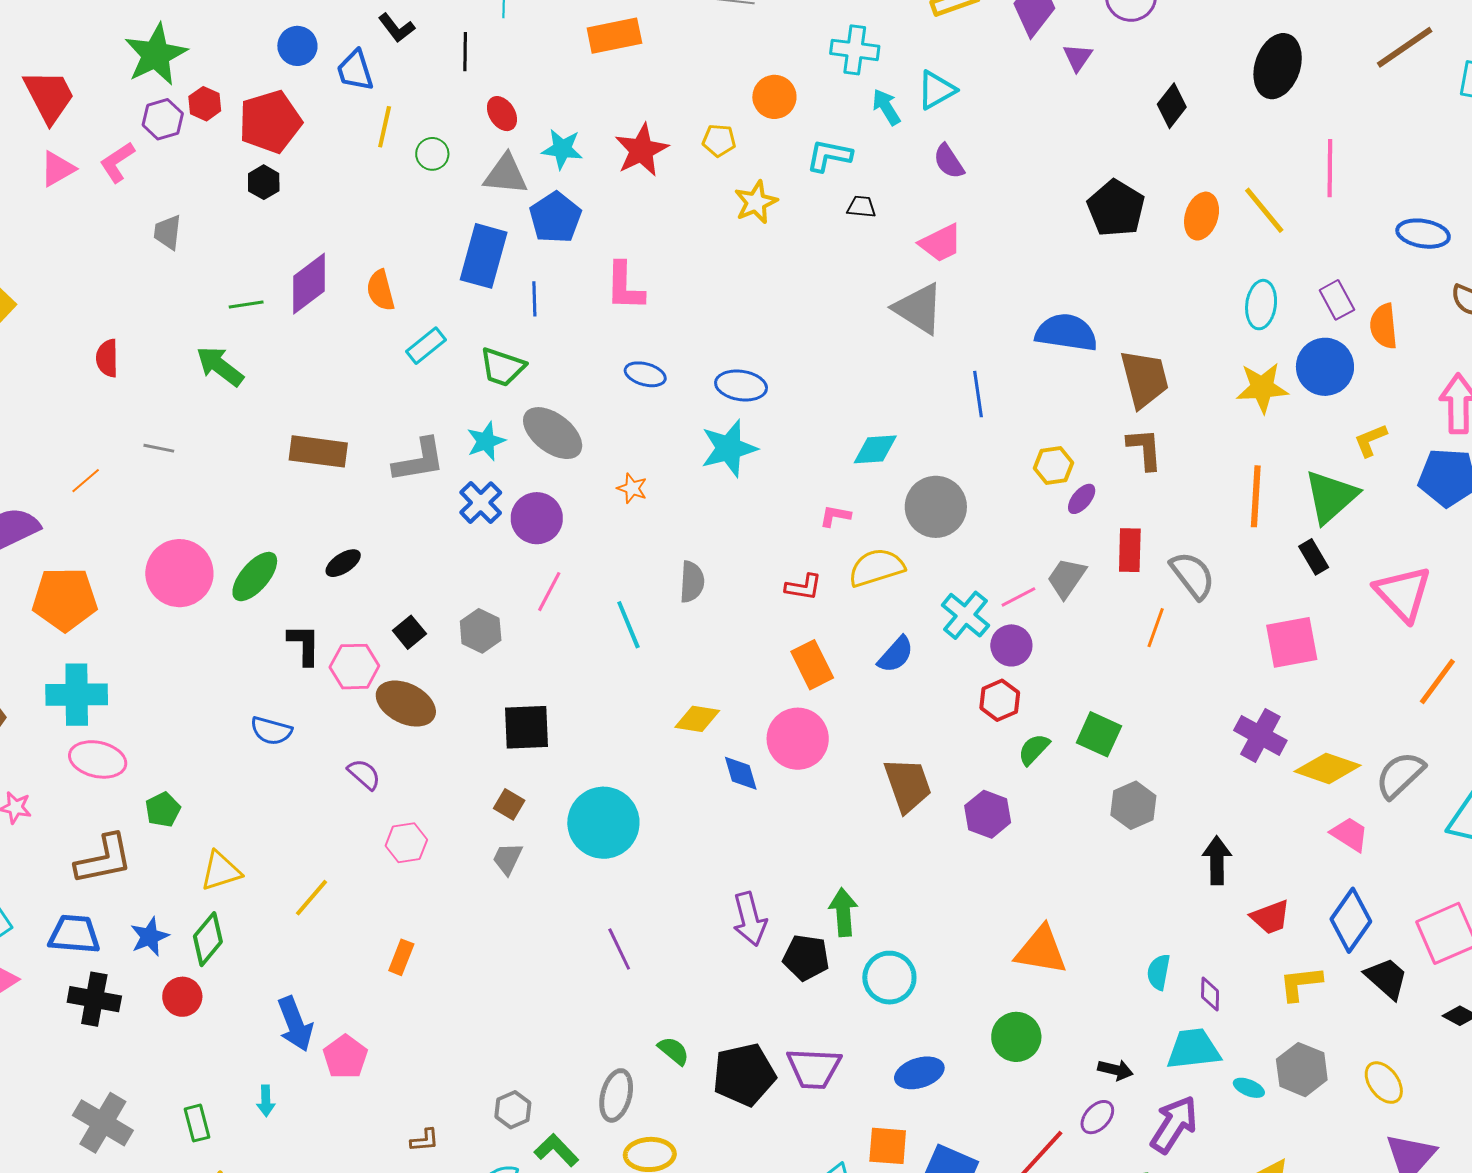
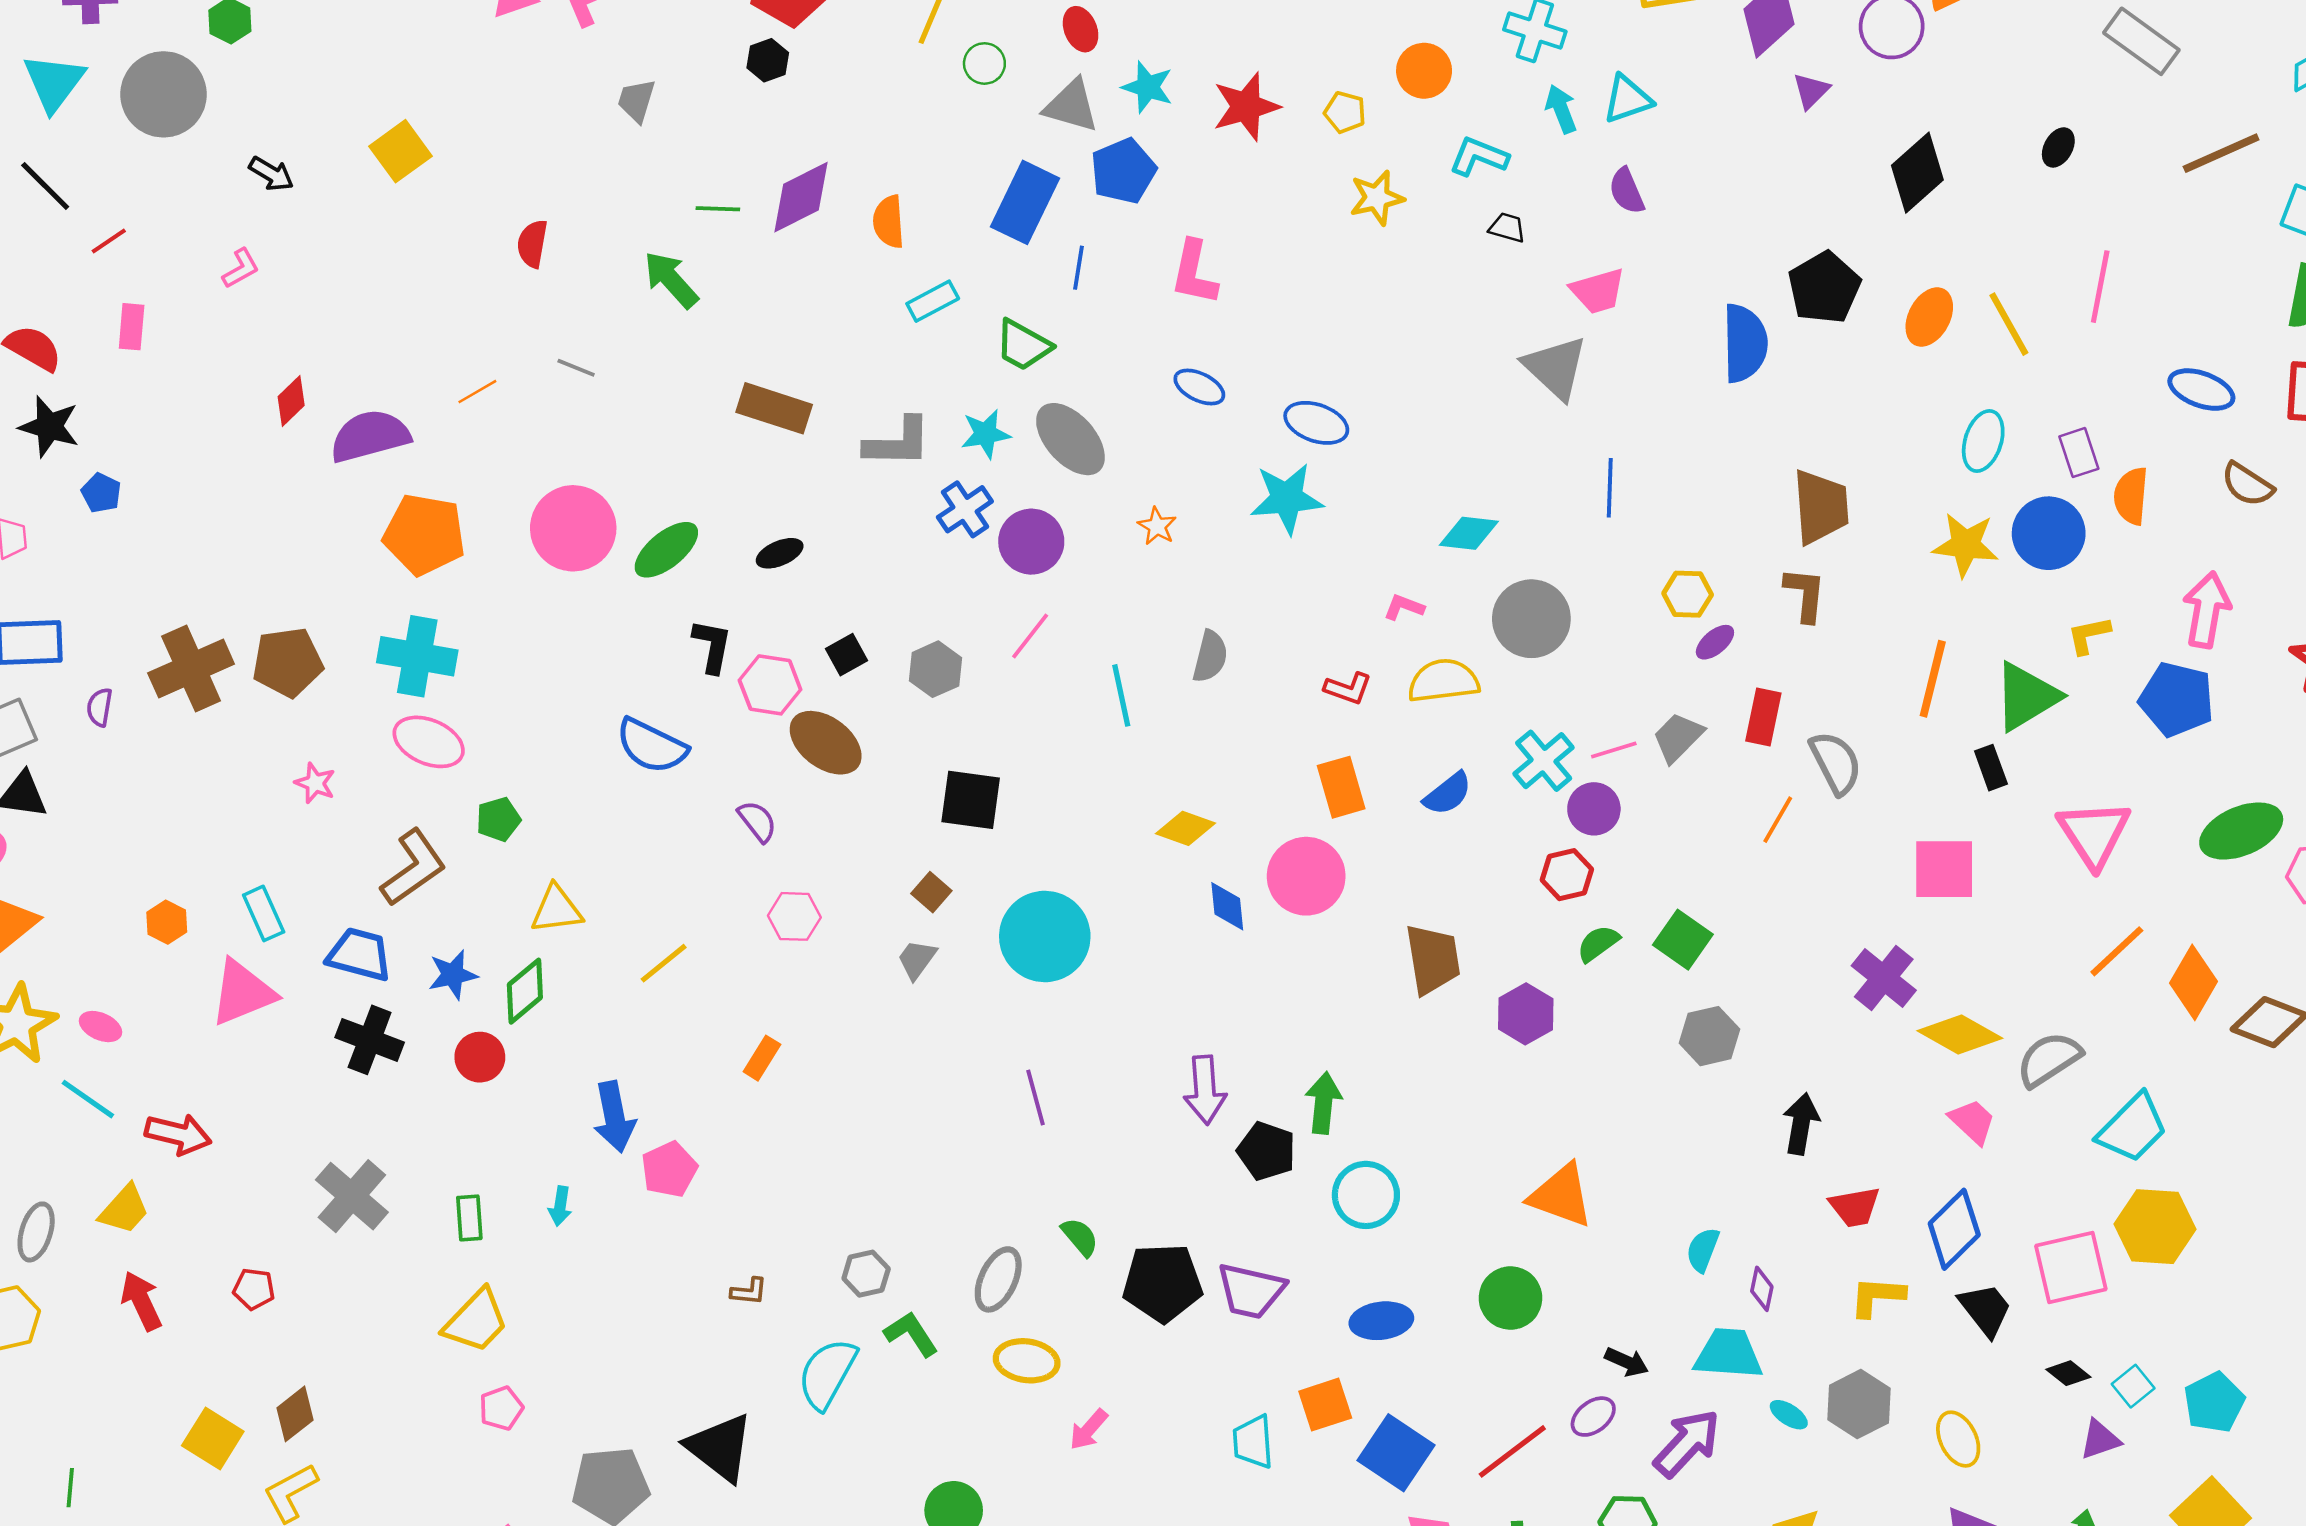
black ellipse: (1278, 66) -> (2058, 147), size x0.5
black diamond: (1172, 106) -> (1917, 173), size x1.4
blue semicircle: (1066, 333) -> (1745, 343), moved, turned 70
blue semicircle: (271, 731) -> (652, 746), size x1.4
brown L-shape: (104, 859) -> (413, 868), turned -34
orange square: (888, 1146) -> (1325, 1405), turned -33

